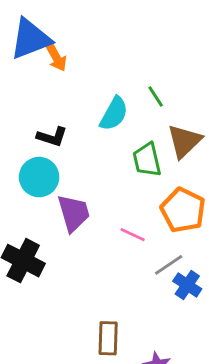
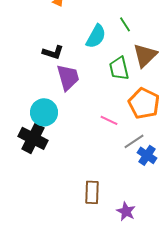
cyan circle: (39, 177) -> (44, 112), moved
purple trapezoid: (74, 213) -> (68, 77), moved

